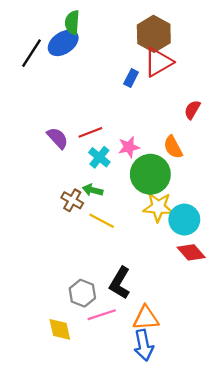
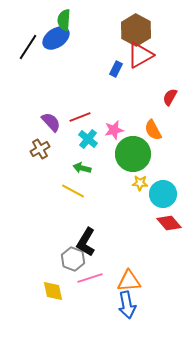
brown cross: (72, 200) -> (40, 149), moved, turned 30
yellow star: (158, 207) -> (140, 183), size x0.6
yellow line: (102, 221) -> (73, 191), moved
black L-shape: (120, 283) -> (86, 242), moved

